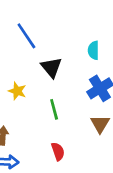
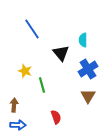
black triangle: (51, 67) -> (61, 53), moved
green line: (54, 109) -> (42, 85), moved

